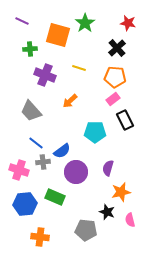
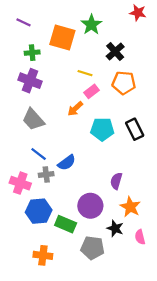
red star: (128, 23) -> (138, 13), moved
black cross: (117, 48) -> (115, 52), moved
purple cross: (45, 75) -> (30, 81), moved
pink rectangle: (113, 99) -> (91, 91), moved
cyan pentagon: (95, 132) -> (102, 129), moved
purple circle: (76, 172) -> (90, 206), moved
orange star: (121, 192) -> (130, 207), turned -30
green rectangle: (55, 197) -> (66, 224), moved
blue hexagon: (25, 204) -> (39, 211), moved

